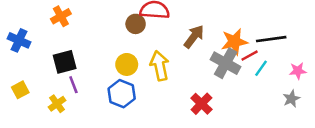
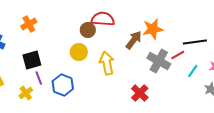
orange star: (234, 42) -> (153, 29), moved
yellow circle: (127, 64) -> (79, 52), moved
cyan line: (261, 68) -> (193, 71), moved
blue hexagon: (122, 94) -> (63, 85), moved

